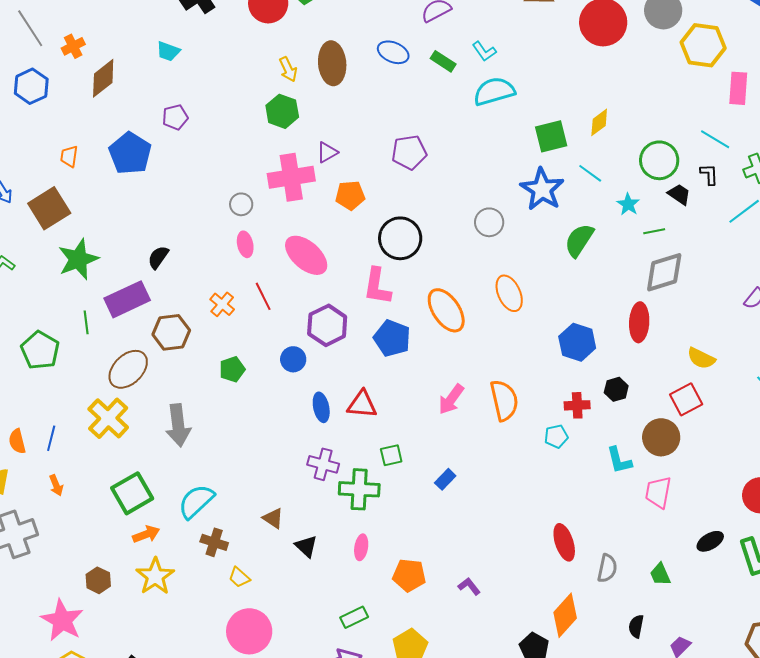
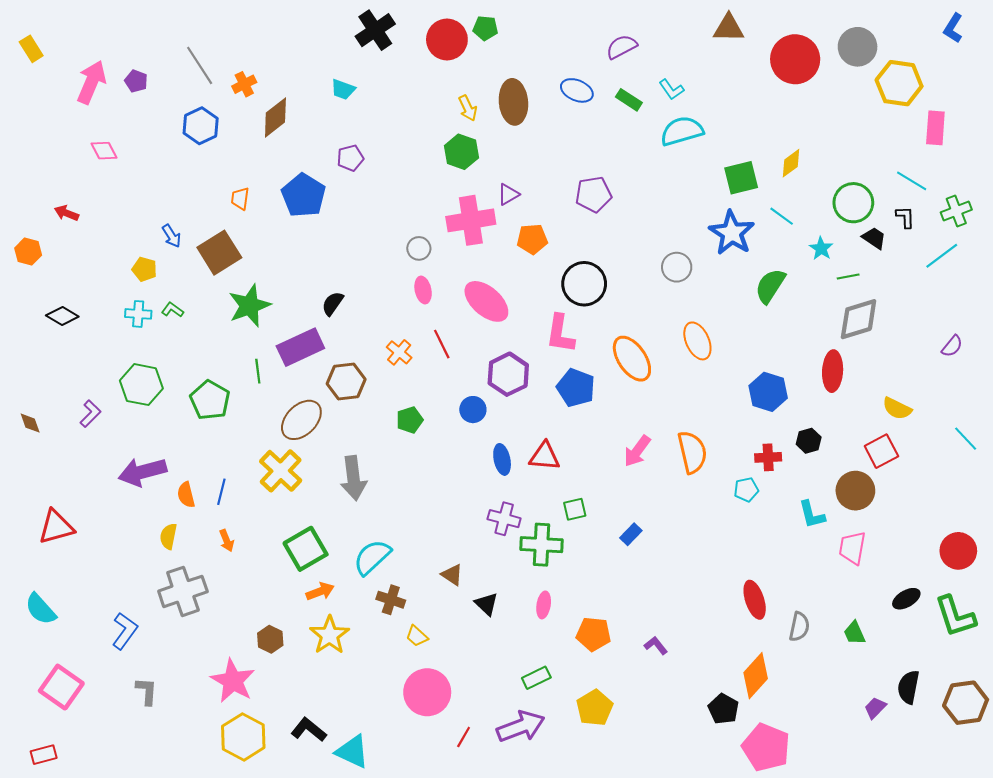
black semicircle: (636, 626) -> (908, 687), moved, size x1.4

